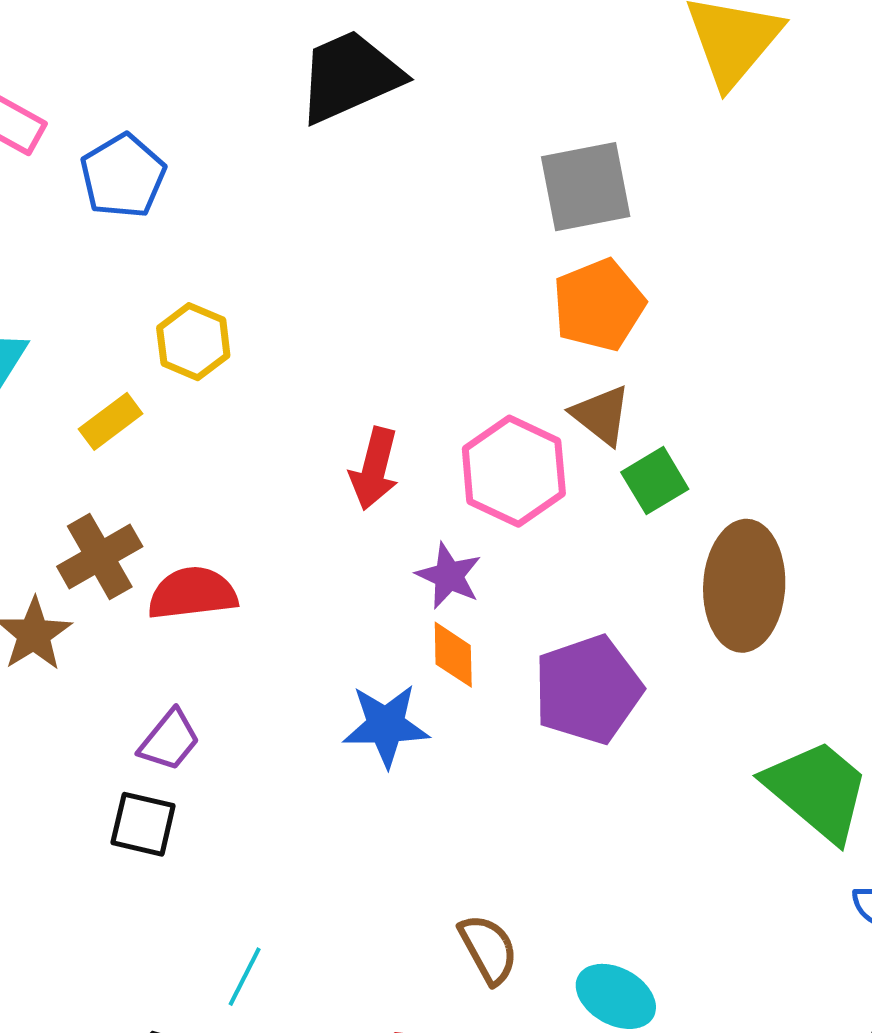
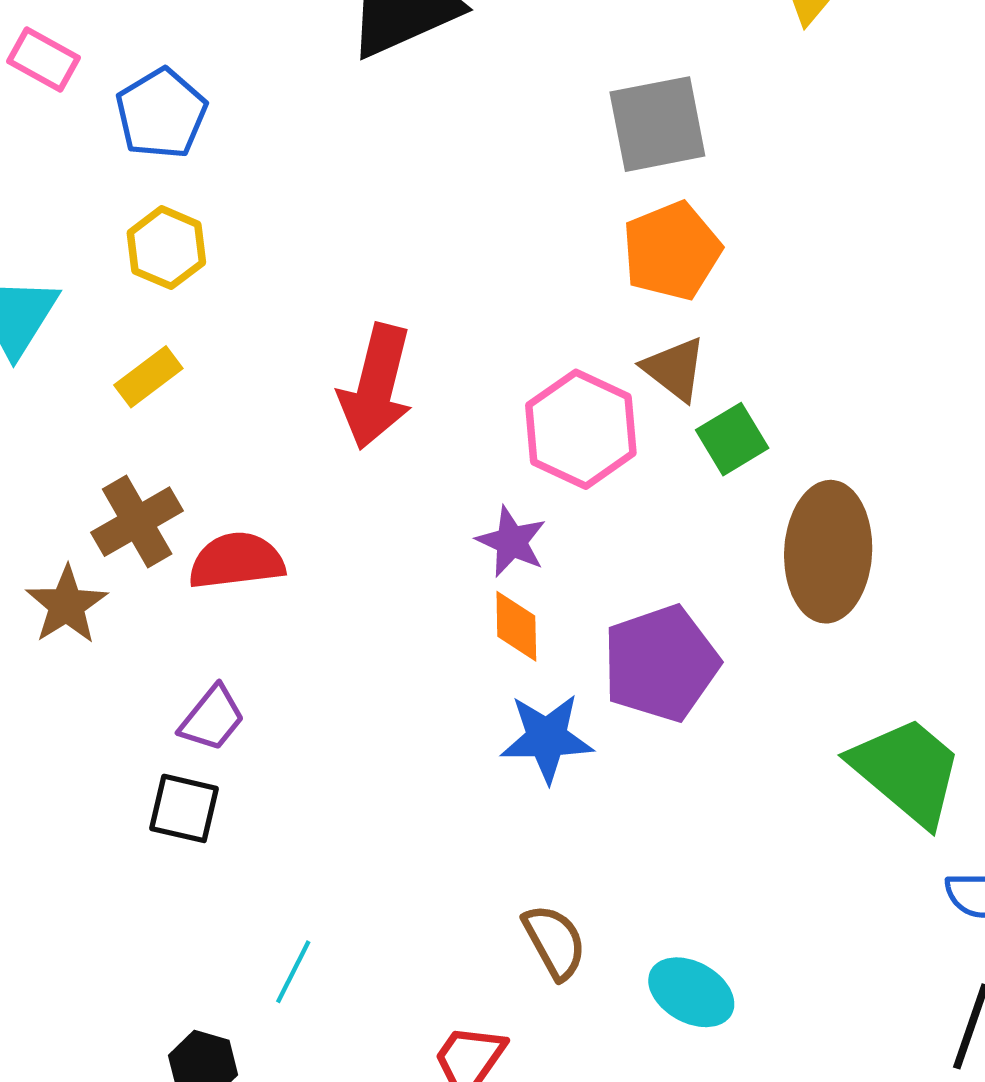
yellow hexagon: (193, 342) -> (166, 248), moved
red arrow: (374, 469) -> (376, 387), moved, size x1.4
blue star: (386, 725) -> (547, 738), moved

